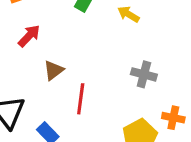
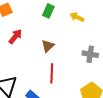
brown triangle: (54, 70) -> (48, 46), moved

